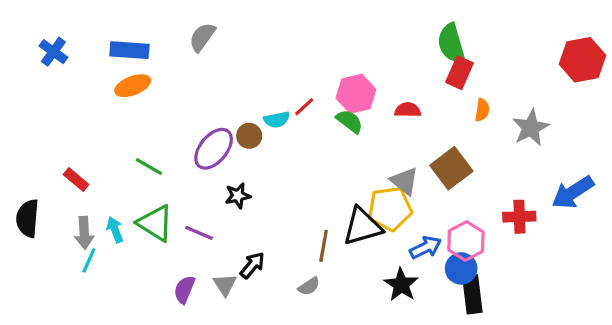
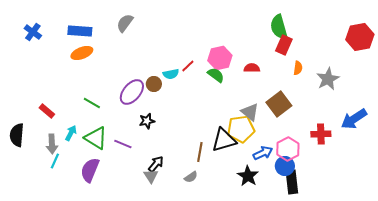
cyan arrow: (115, 230) -> (71, 133), moved, turned 49
gray triangle: (225, 285) -> (151, 176), moved
purple semicircle: (184, 290) -> (90, 170), moved, size x1.4

